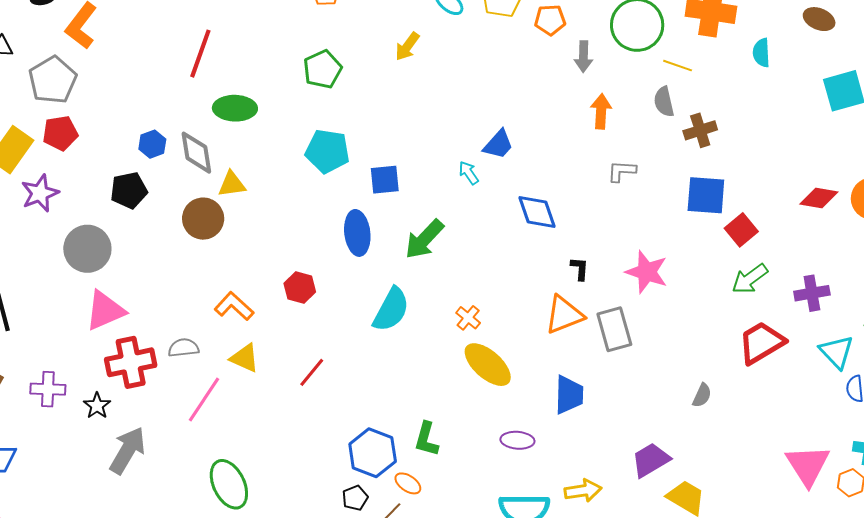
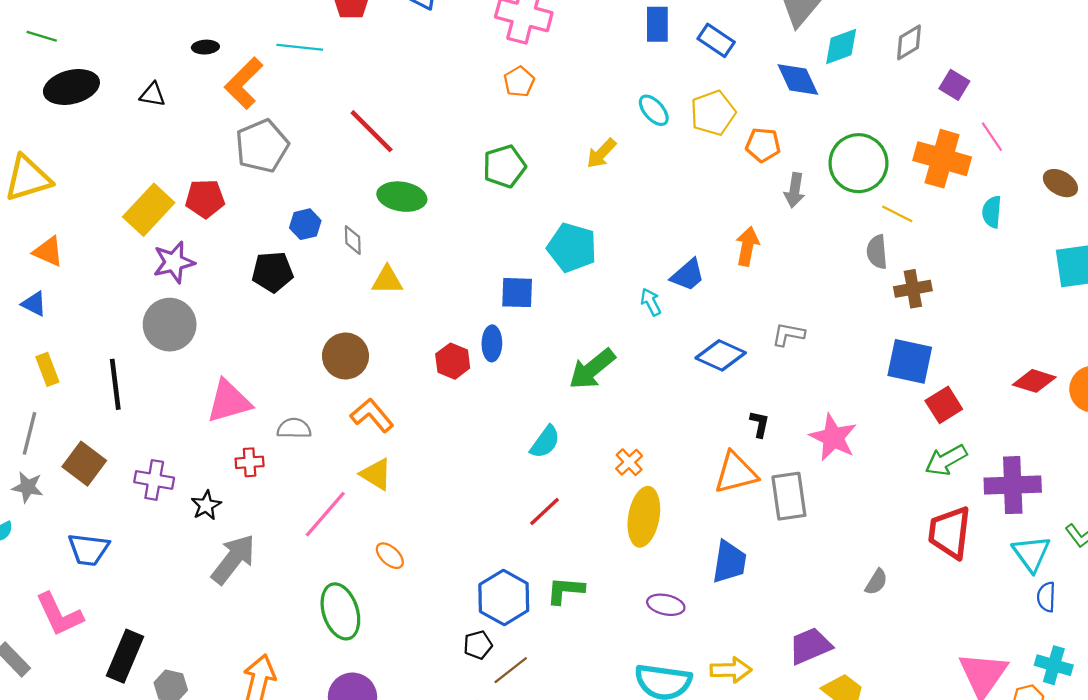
red line: (200, 54) -> (372, 131), turned -72
gray pentagon: (53, 80) -> (262, 146), moved
orange arrow: (601, 111) -> (747, 246), moved
cyan pentagon: (327, 151) -> (572, 248), moved
gray diamond: (196, 153) -> (353, 240), size x0.6
gray L-shape: (622, 171) -> (788, 334), moved
blue square: (385, 180) -> (517, 293), moved
blue diamond: (537, 212) -> (721, 355), turned -54
brown circle: (203, 219) -> (345, 356), moved
blue ellipse: (357, 233) -> (492, 343), moved, size x0.7
gray circle: (87, 249) -> (170, 325), moved
red hexagon: (300, 288) -> (453, 361), moved
purple cross: (812, 293) -> (1013, 485), size x1.4
cyan semicircle: (391, 310) -> (545, 442), size x0.7
red trapezoid: (761, 343) -> (950, 532), turned -60
gray semicircle: (183, 348) -> (294, 428), moved
red cross: (131, 362) -> (250, 462), size x0.5
yellow ellipse: (488, 365) -> (644, 517), turned 51
red line: (312, 372) -> (545, 511), moved
green L-shape: (426, 439) -> (565, 590), turned 72
orange ellipse: (408, 483) -> (390, 556), moved

